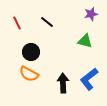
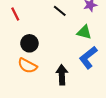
black line: (47, 22) -> (60, 11), moved
blue L-shape: (89, 79) -> (88, 58), moved

